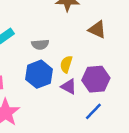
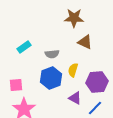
brown triangle: (97, 30) -> (85, 42), moved
purple triangle: (69, 87) -> (75, 98), moved

